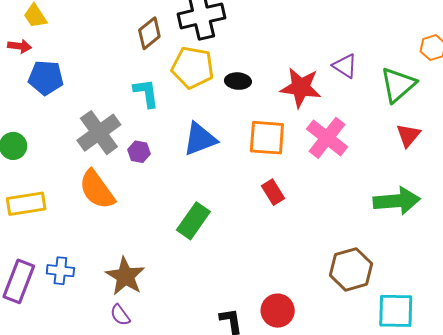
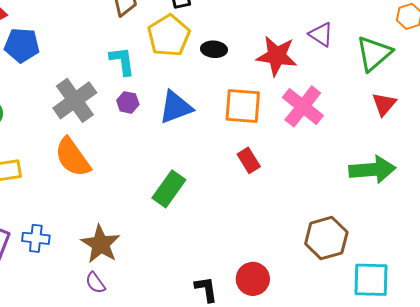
yellow pentagon: (193, 68) -> (169, 36), turned 30
purple hexagon: (139, 152) -> (128, 102), moved

